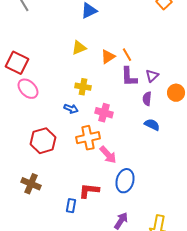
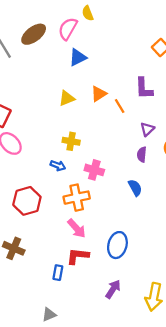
orange triangle: (108, 57) -> (99, 94), moved
purple L-shape: (129, 77) -> (144, 88), moved
blue semicircle: (152, 125) -> (135, 188), moved, turned 35
pink arrow: (108, 155) -> (77, 228), moved

